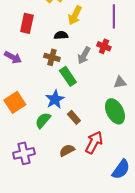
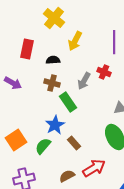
black semicircle: (61, 35) -> (53, 60), moved
orange square: (15, 102) -> (16, 140), moved
red arrow: (94, 142) -> (94, 168), turned 30

